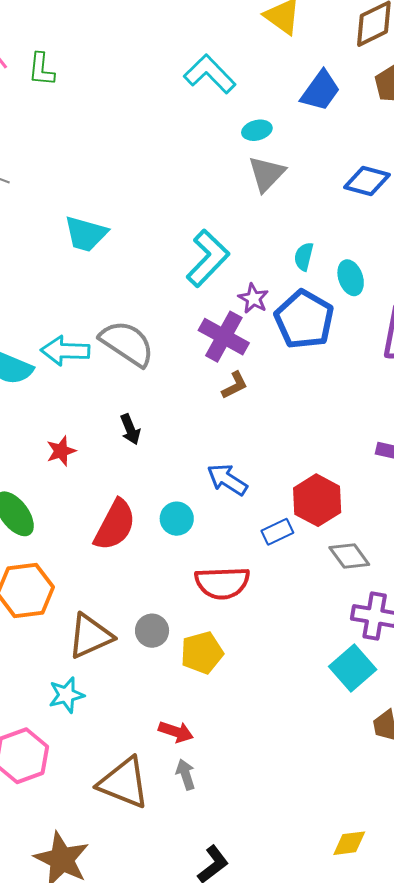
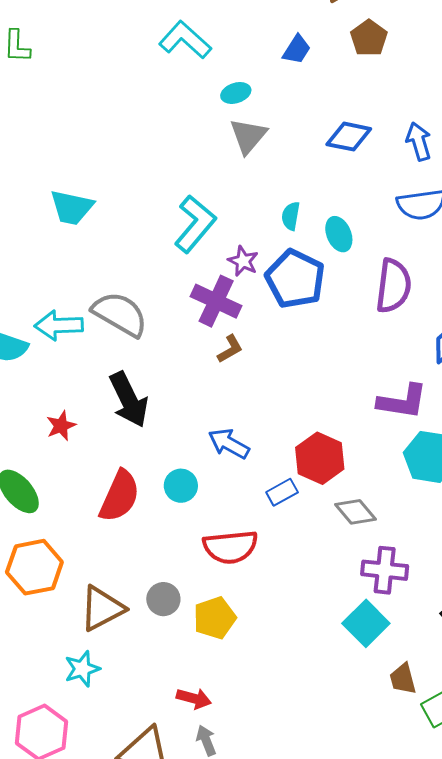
blue trapezoid: (320, 91) -> (297, 49), size x0.7
black arrow: (130, 429) -> (129, 400), size x1.8

